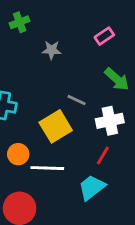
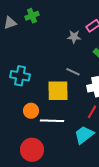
gray star: (52, 50) -> (74, 37), moved
yellow square: (56, 126) -> (58, 91), turned 30

